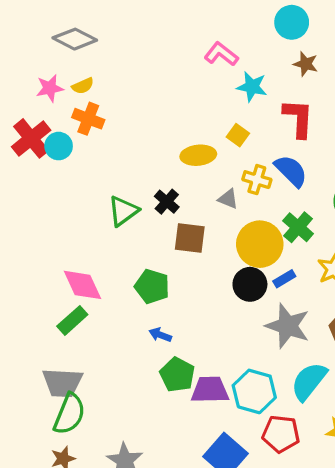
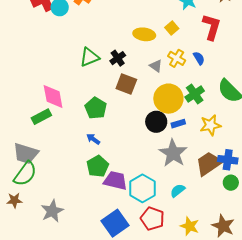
blue semicircle: (291, 171) -> (199, 58), size x0.6
cyan semicircle: (309, 381) -> (178, 191), size x0.6

